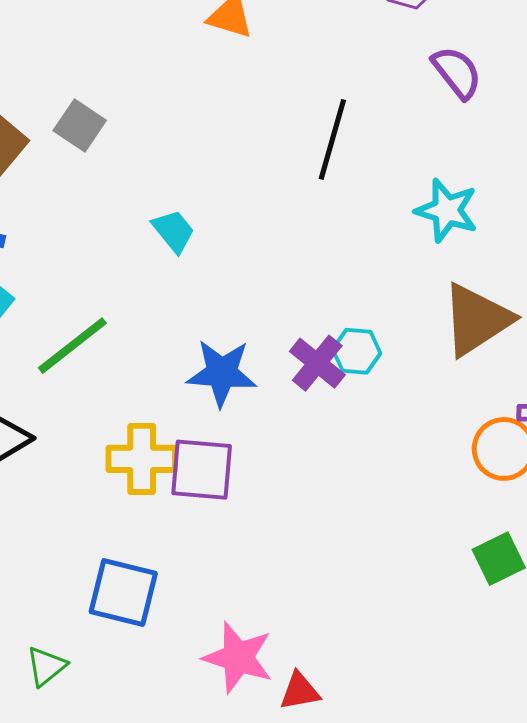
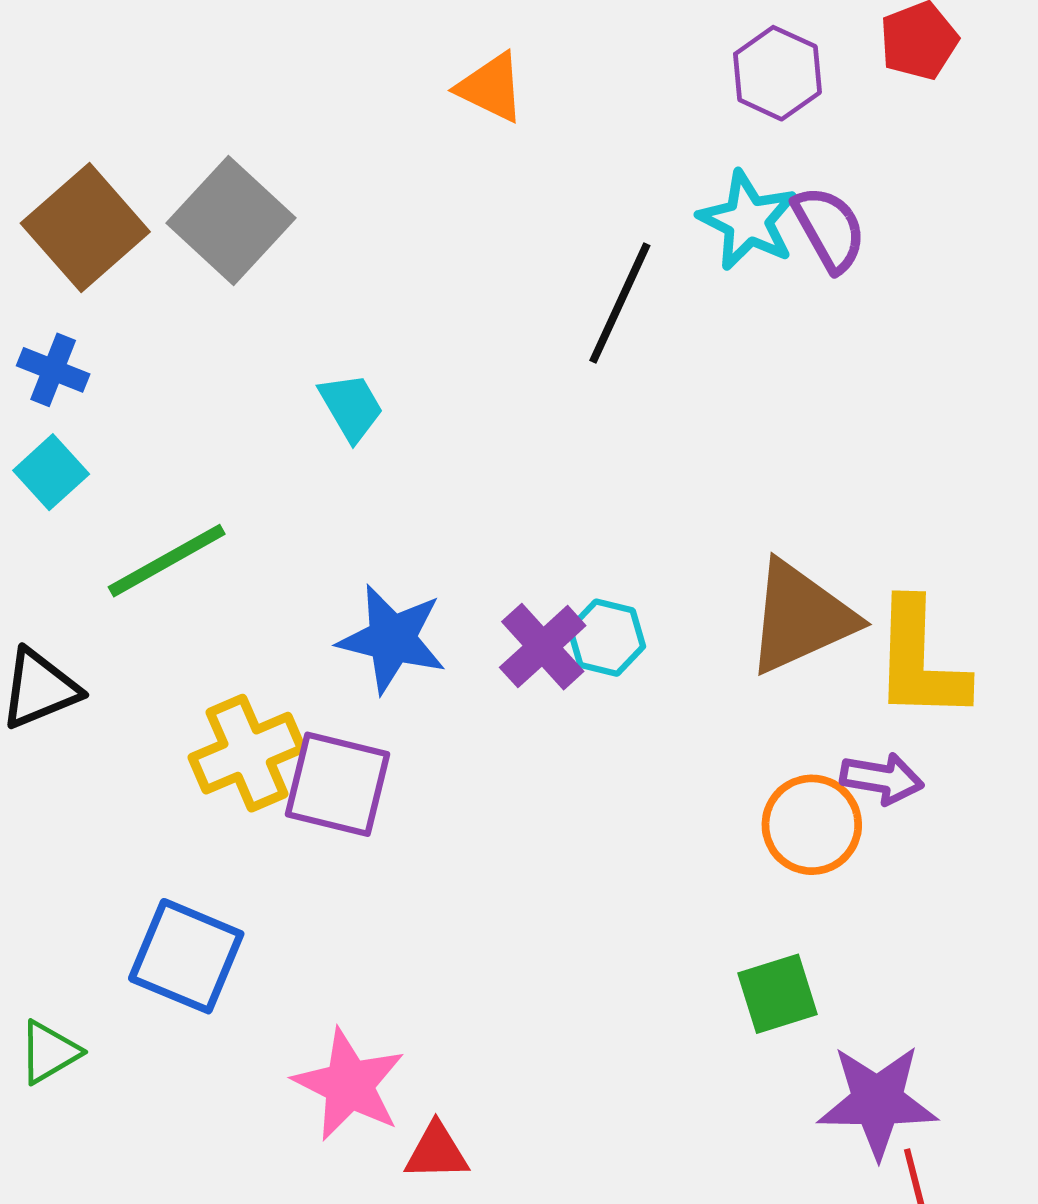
gray square: (80, 125) -> (231, 221), size x1.5
cyan star: (447, 210) -> (748, 221), moved
yellow cross: (142, 459) -> (247, 753), turned -32

